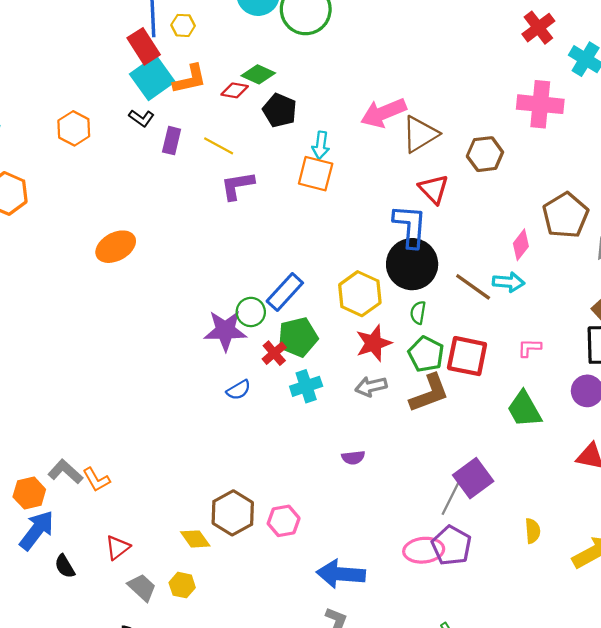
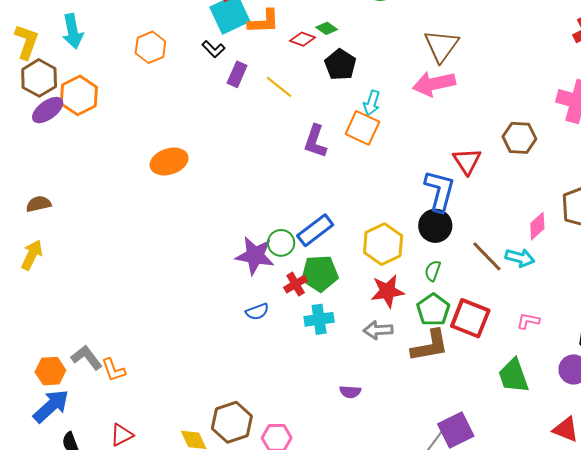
green diamond: (258, 74) -> (327, 28), size x0.7
brown triangle: (420, 134) -> (441, 46), moved, turned -33
purple L-shape: (237, 186) -> (315, 141), moved, turned -72
black circle: (412, 264) -> (435, 226), size x0.7

